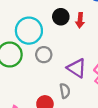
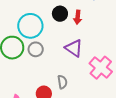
gray circle: (44, 55) -> (36, 49), moved
purple triangle: (77, 68) -> (74, 48), moved

